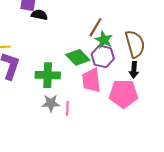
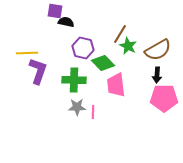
brown semicircle: (135, 44) -> (158, 50), turned 76
purple hexagon: (103, 56) -> (83, 48), moved
pink pentagon: (124, 94) -> (164, 98), moved

